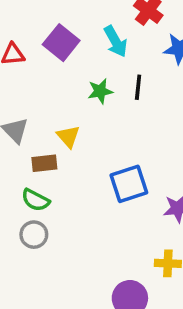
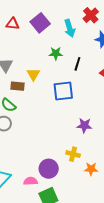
black line: (138, 87) -> (77, 64), moved
blue square: (129, 184) -> (63, 91), moved

